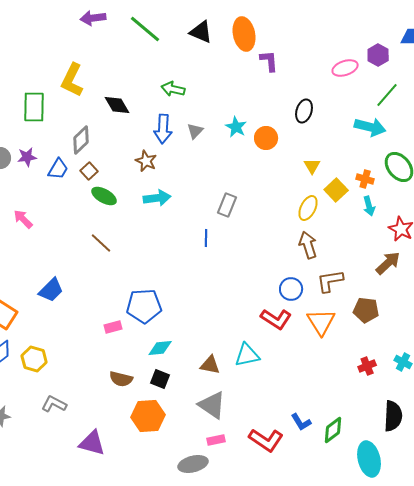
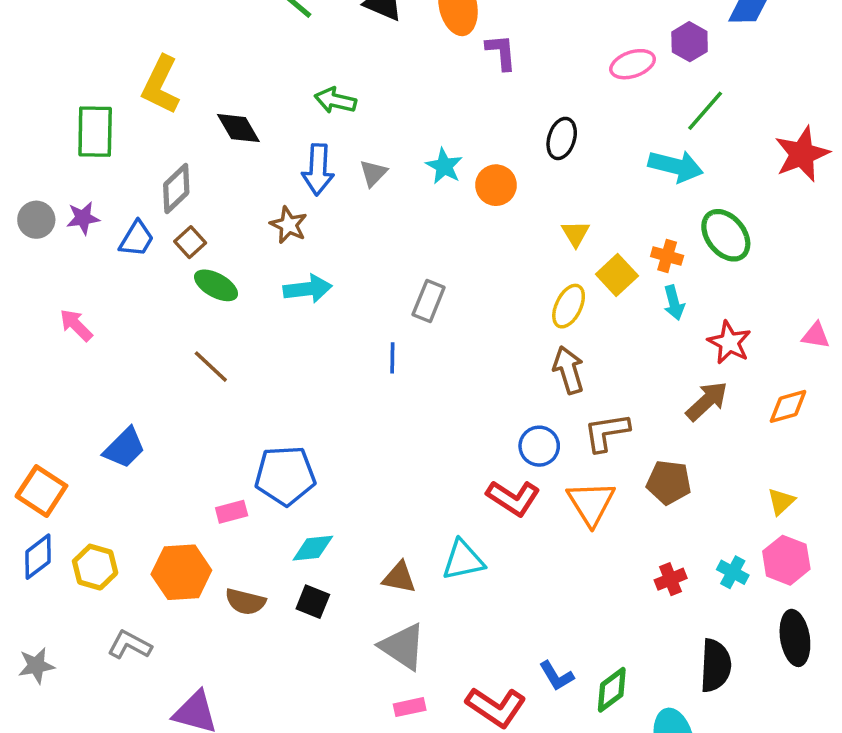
orange hexagon: (148, 416) -> (181, 572), moved

